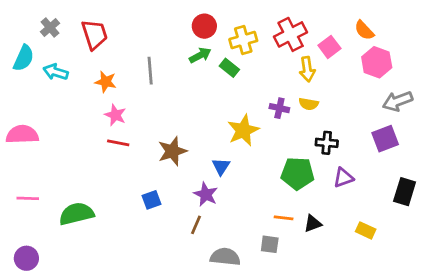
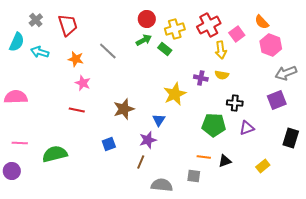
gray line: (150, 71) -> (108, 51), turned -42
red line: (118, 143) -> (77, 110), moved
purple star: (206, 194) -> (148, 140), turned 30
yellow rectangle: (366, 230) -> (263, 166), turned -64
purple circle: (26, 258) -> (12, 171), moved

